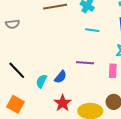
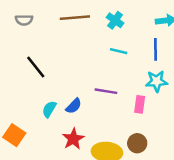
gray semicircle: (12, 24) -> (24, 20), moved
black line: (17, 70) -> (36, 67), moved

